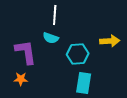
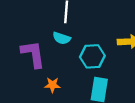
orange star: (21, 79) -> (52, 85), moved

